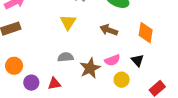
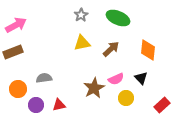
yellow triangle: (68, 22) -> (82, 43), moved, turned 48
brown arrow: (109, 30) -> (111, 49), turned 120
gray semicircle: (65, 57) -> (44, 78), moved

